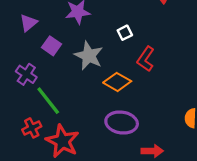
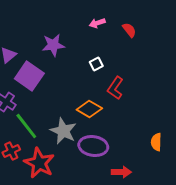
purple square: (51, 46) -> (29, 76), size x1.6
gray star: (89, 56) -> (63, 131), moved

